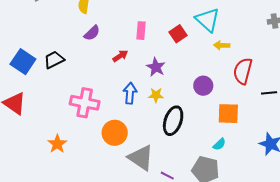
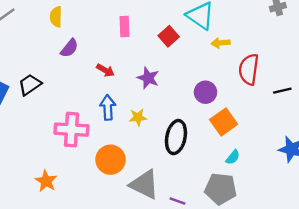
pink rectangle: (141, 31) -> (125, 27), moved
red arrow: (120, 56) -> (105, 70), turned 70
blue arrow: (130, 93) -> (108, 107), moved
yellow star: (156, 95) -> (138, 117), moved
orange square: (228, 114) -> (224, 122), moved, turned -30

